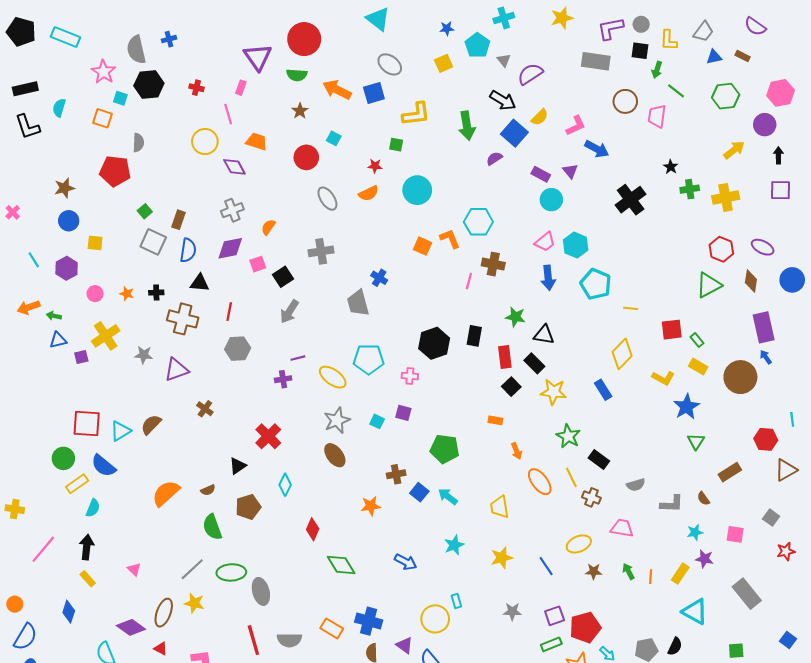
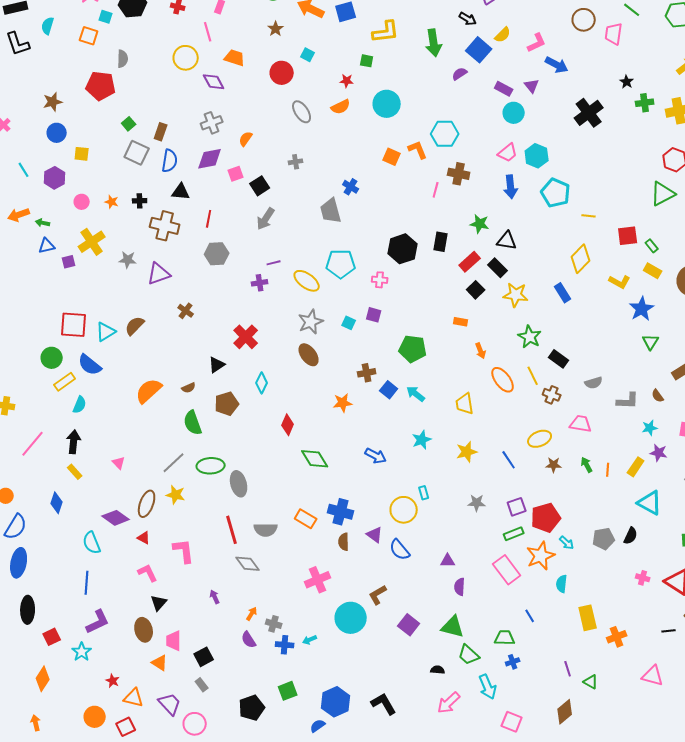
black arrow: (503, 100) -> (468, 19), size x0.7
gray cross: (321, 251) -> (296, 162), size x0.6
red rectangle: (505, 357) -> (470, 262), turned 55

